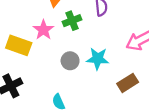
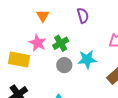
green cross: (72, 21) -> (61, 43), moved

